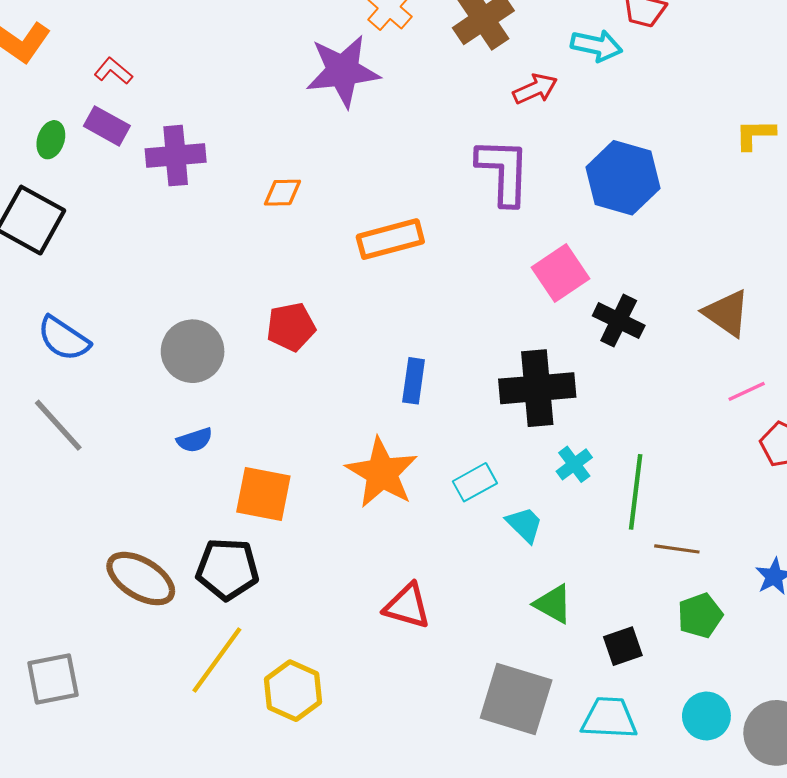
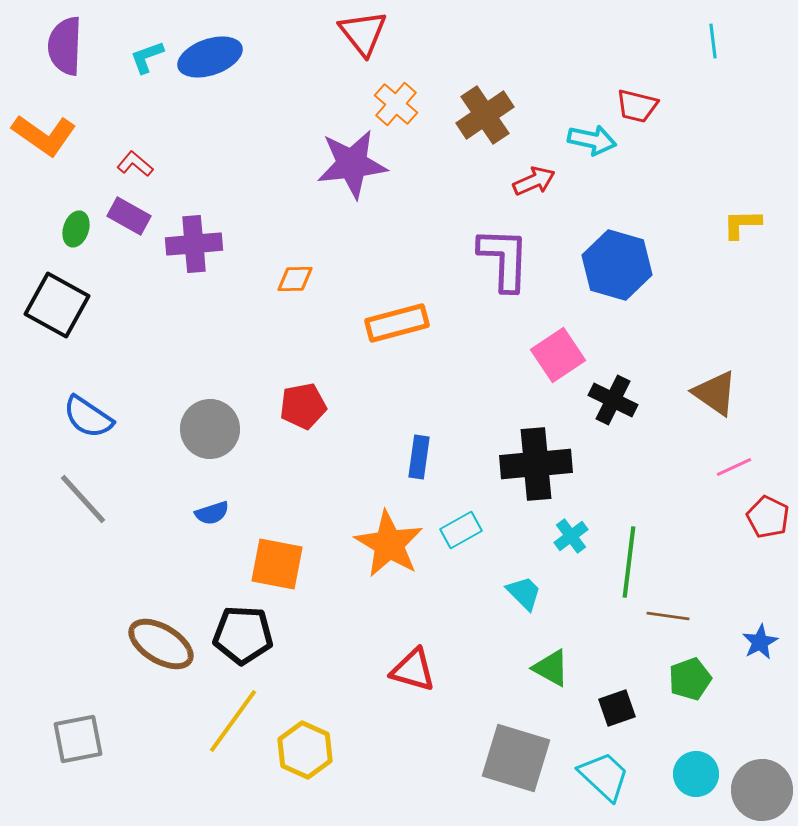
cyan rectangle: (475, 482) -> (461, 530), moved
cyan trapezoid: (609, 718) -> (604, 776), turned 40

